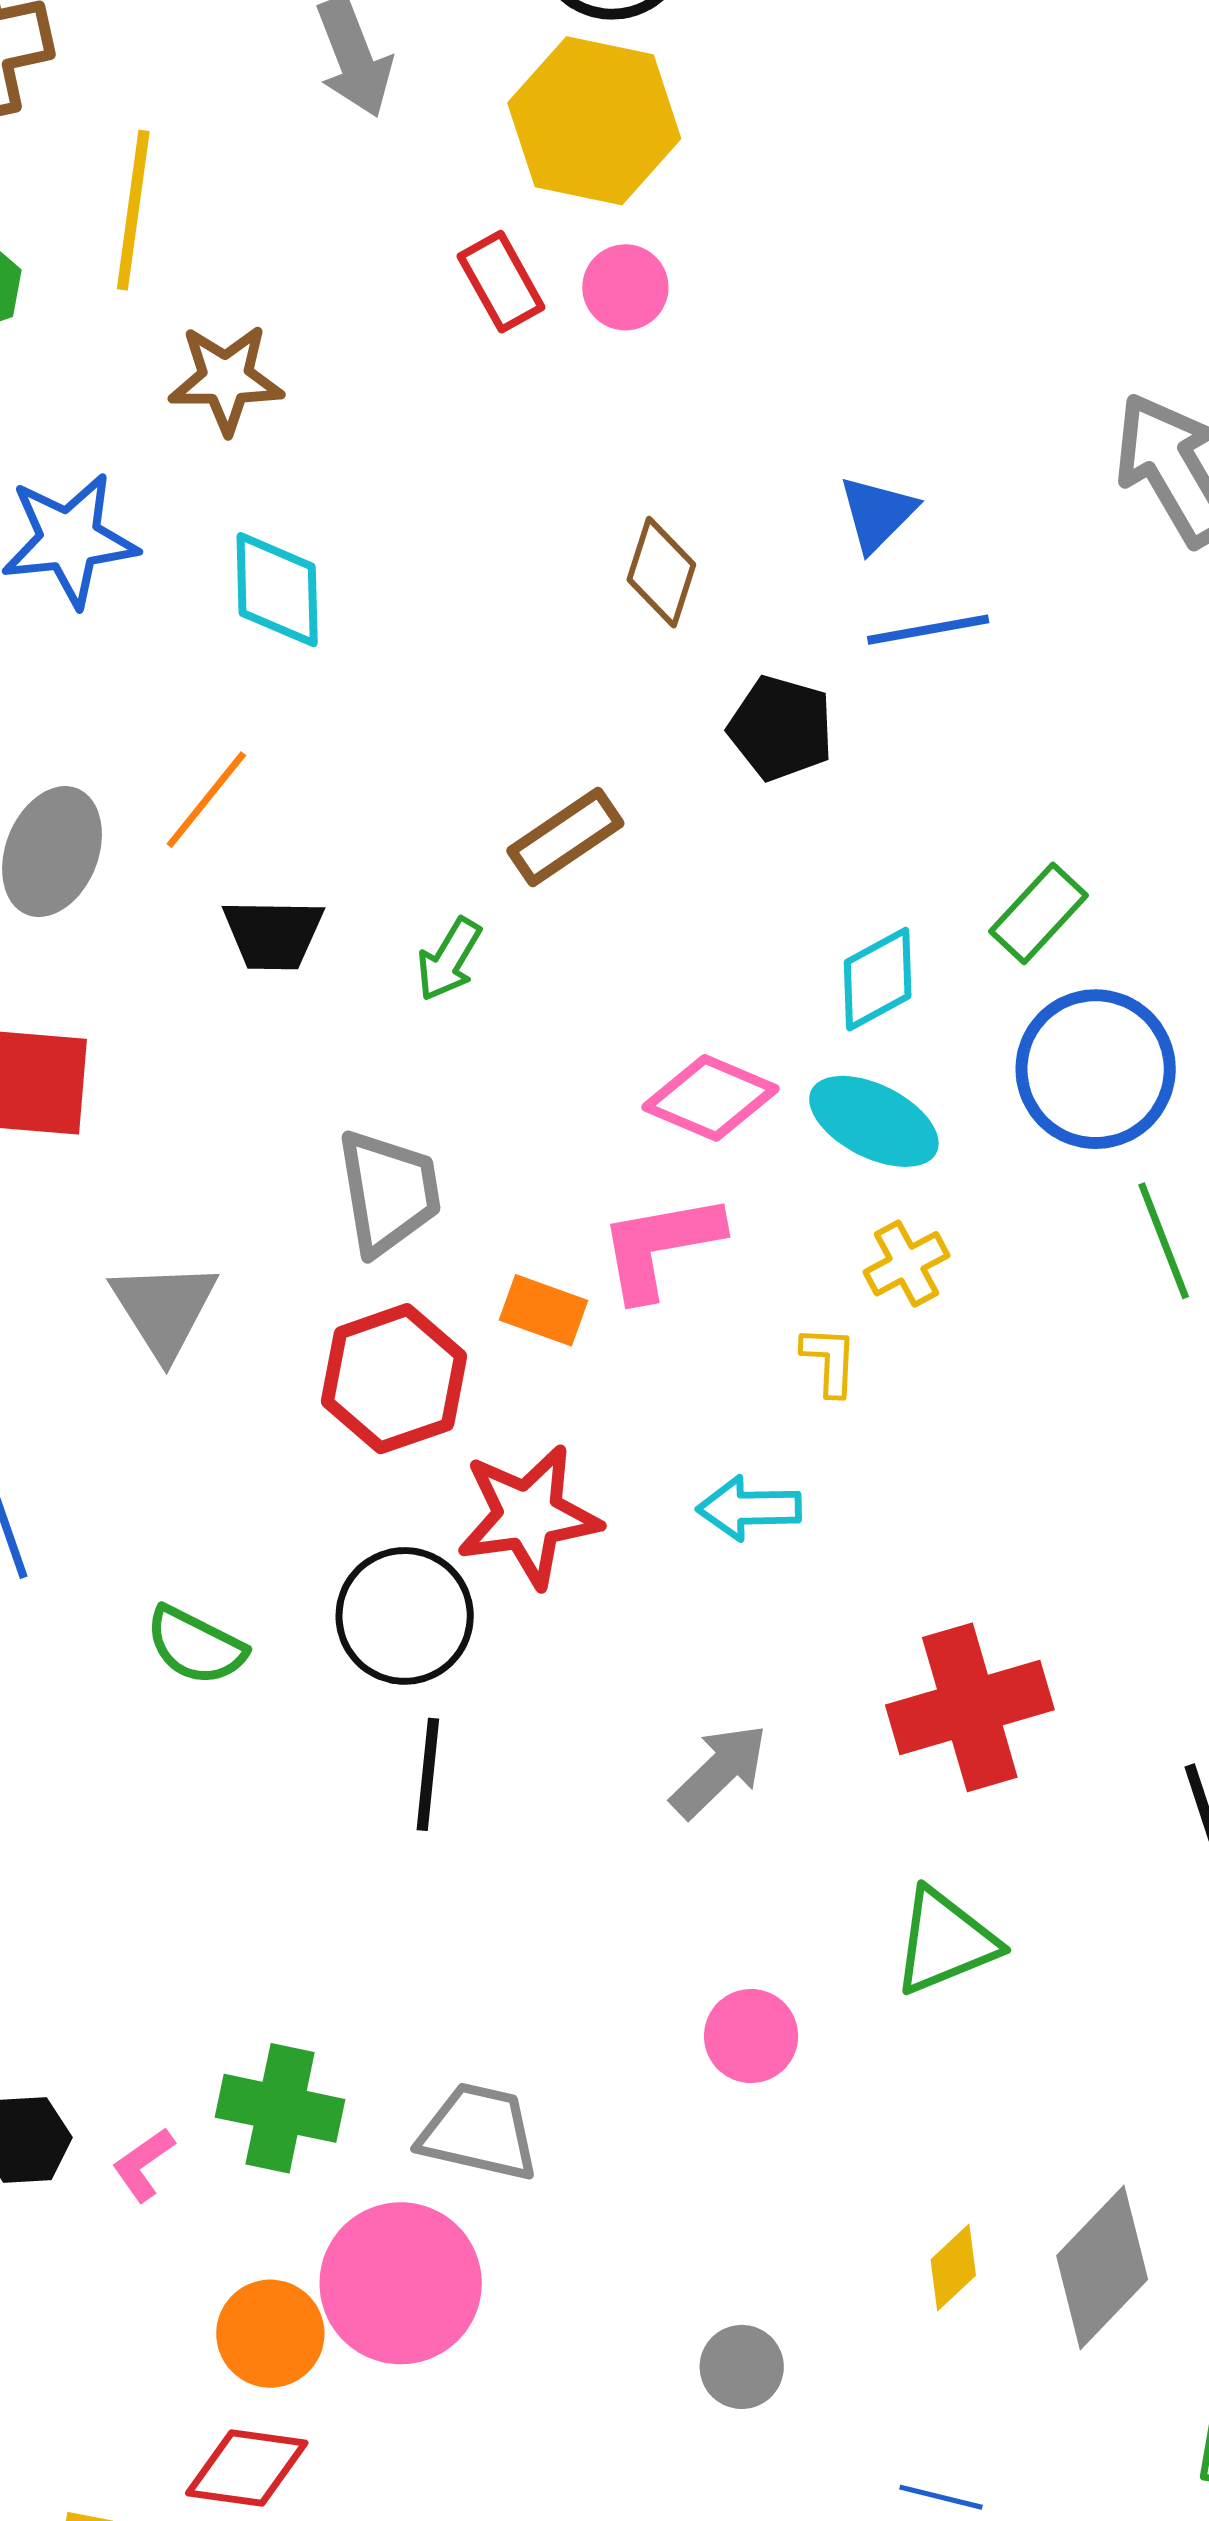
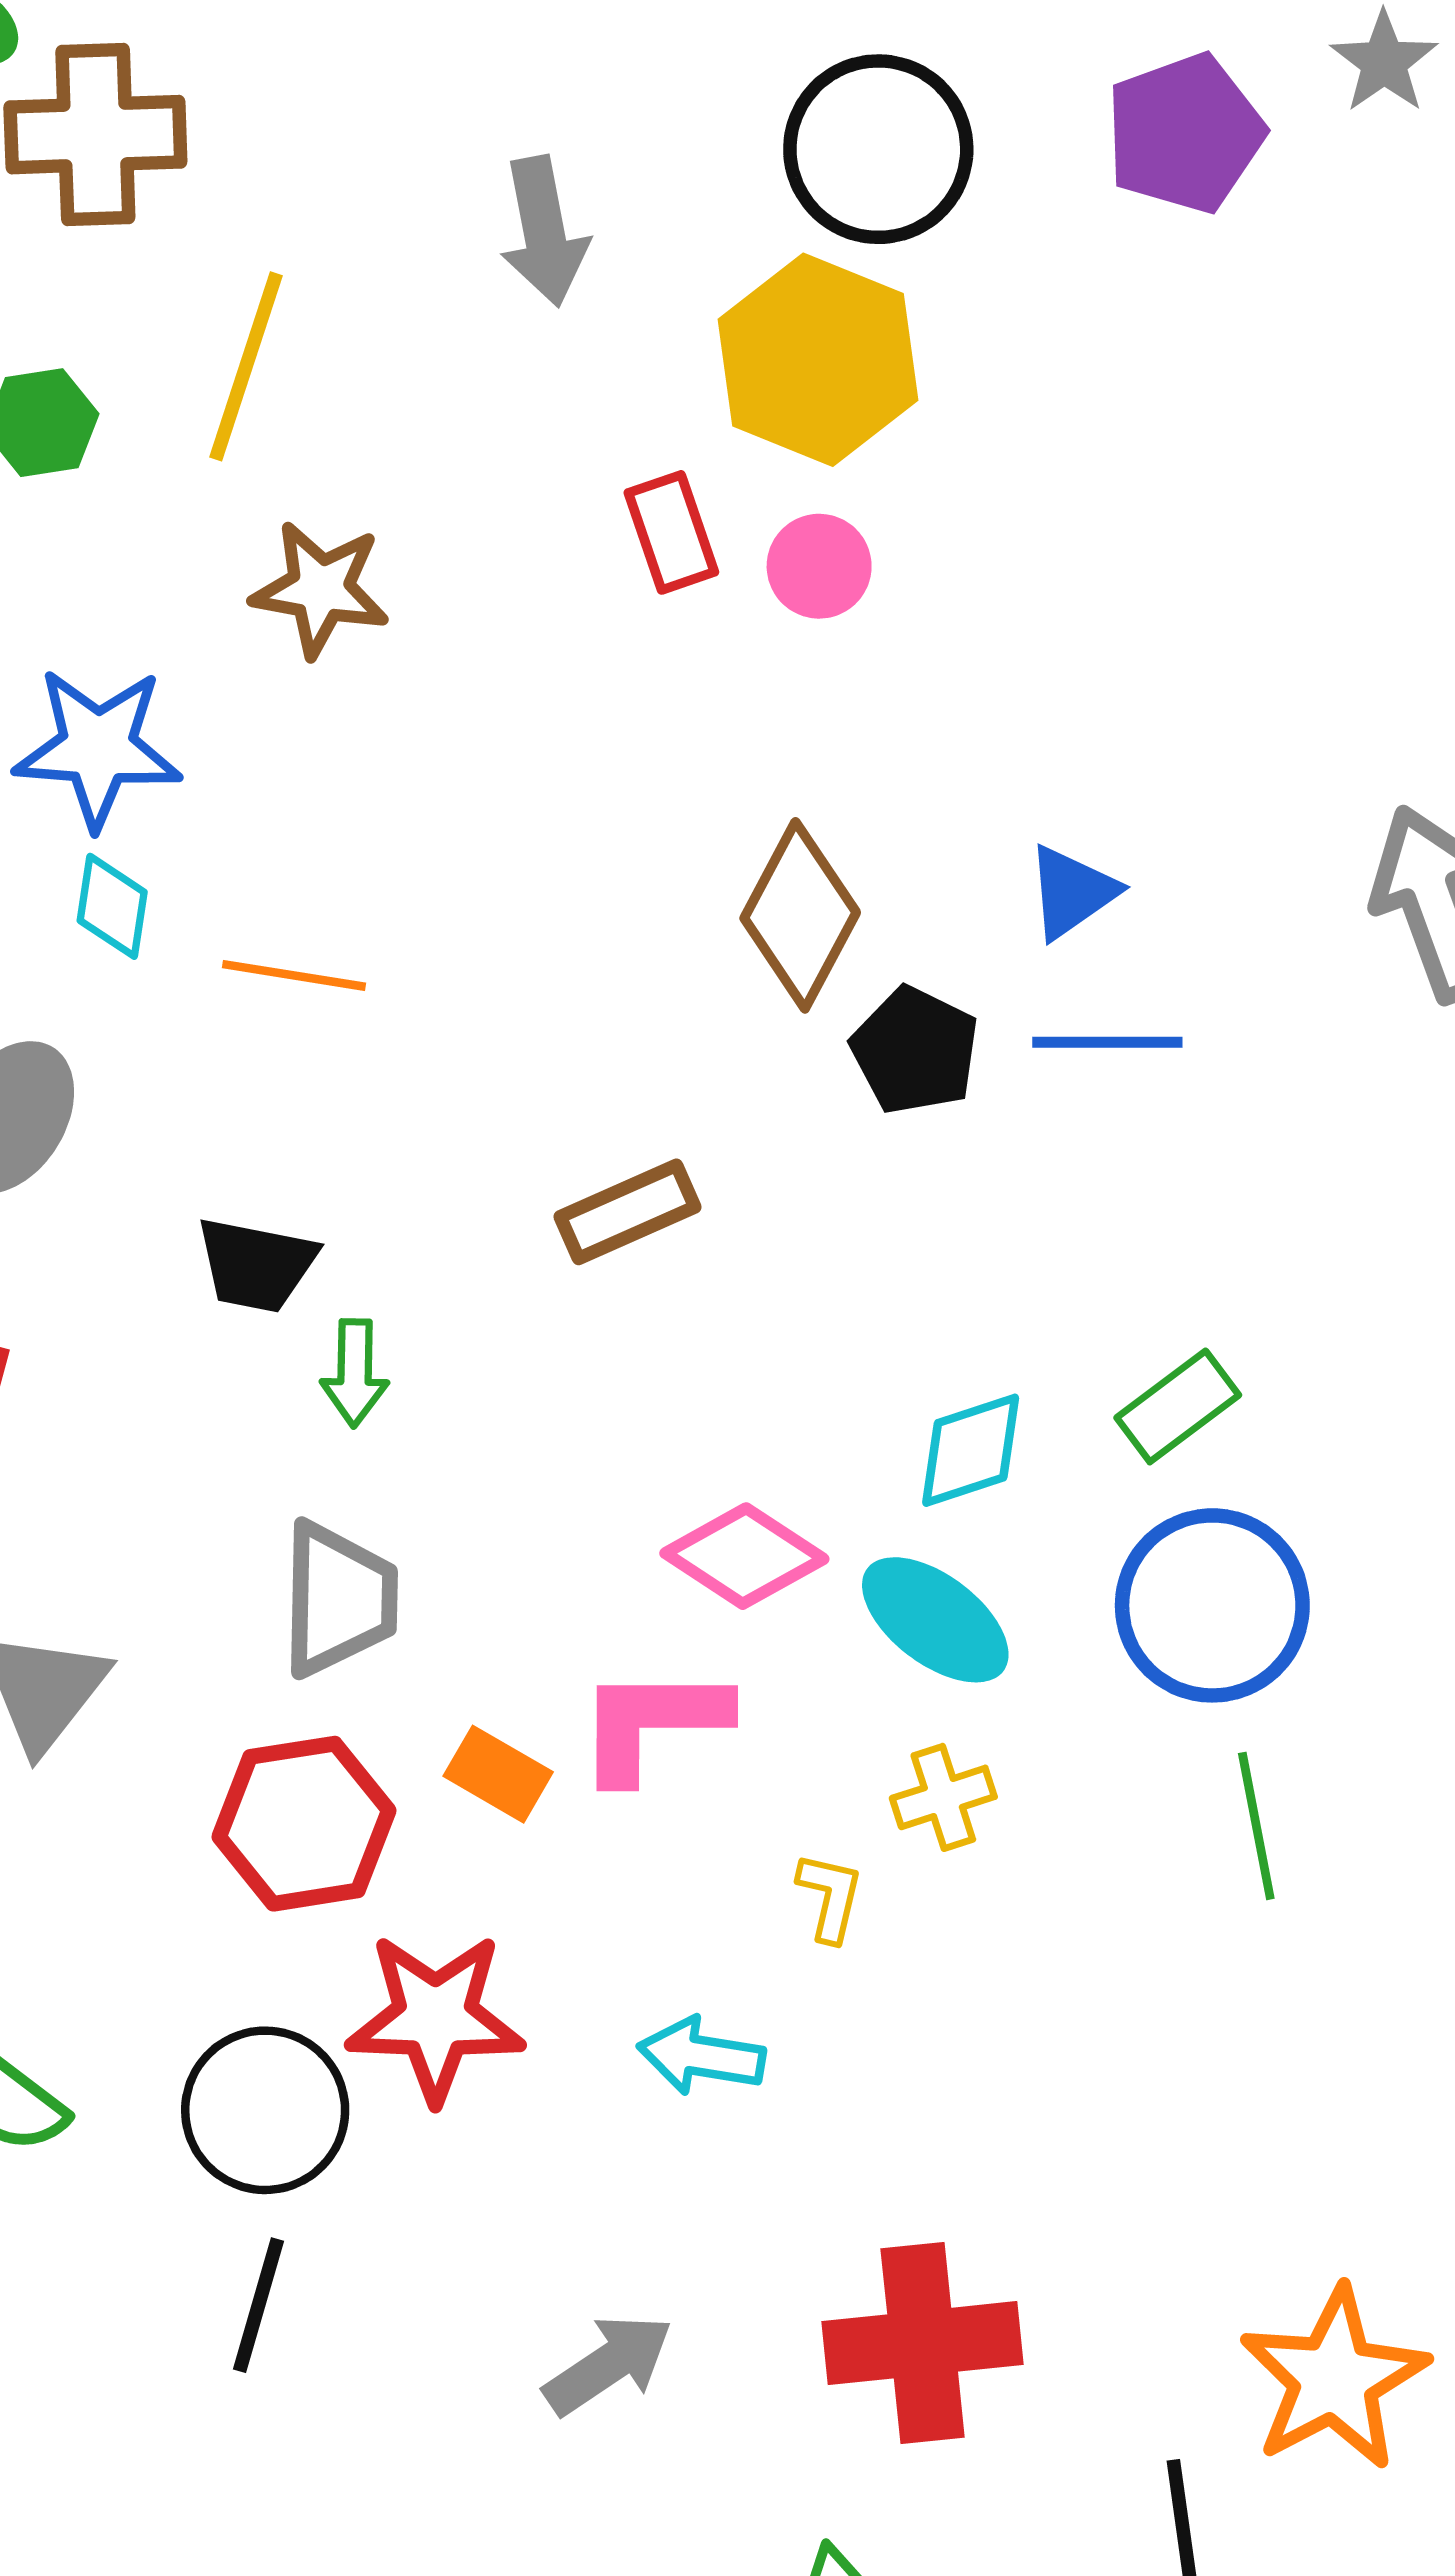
brown diamond: (661, 572) -> (800, 915), size x1.4
cyan diamond: (277, 590) -> (112, 906), moved, size x0.7
black pentagon: (781, 728) -> (915, 1051), moved
orange line: (206, 800) -> (294, 975), moved, turned 50
green arrow: (449, 959) -> (355, 1373), moved, turned -40

